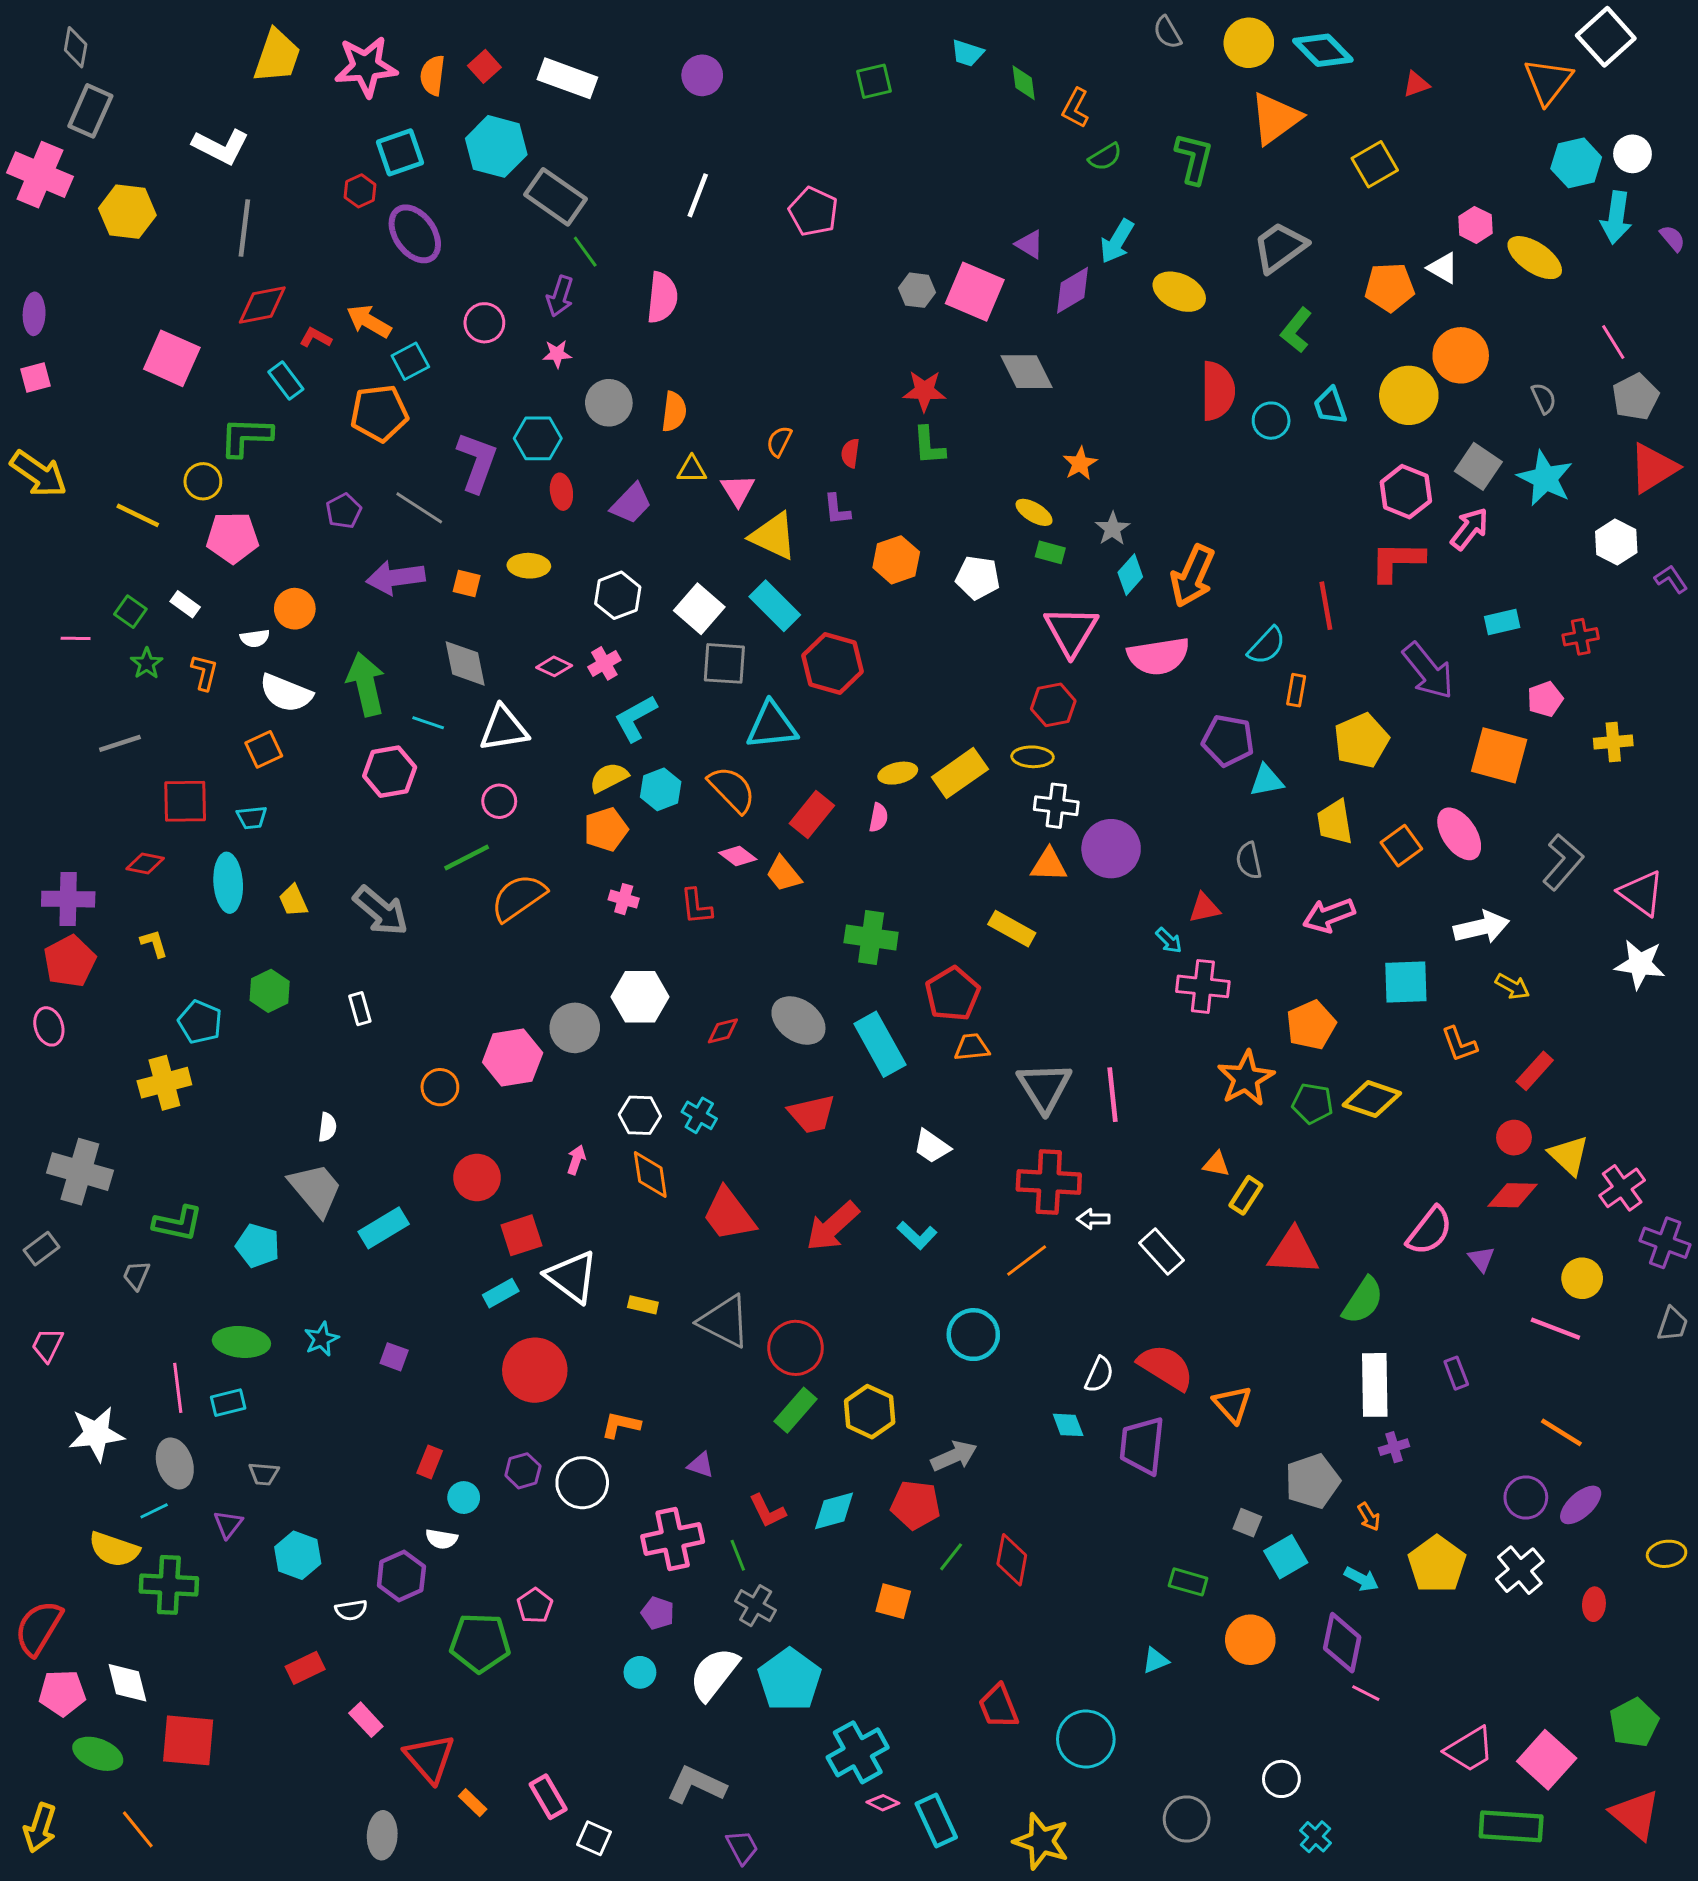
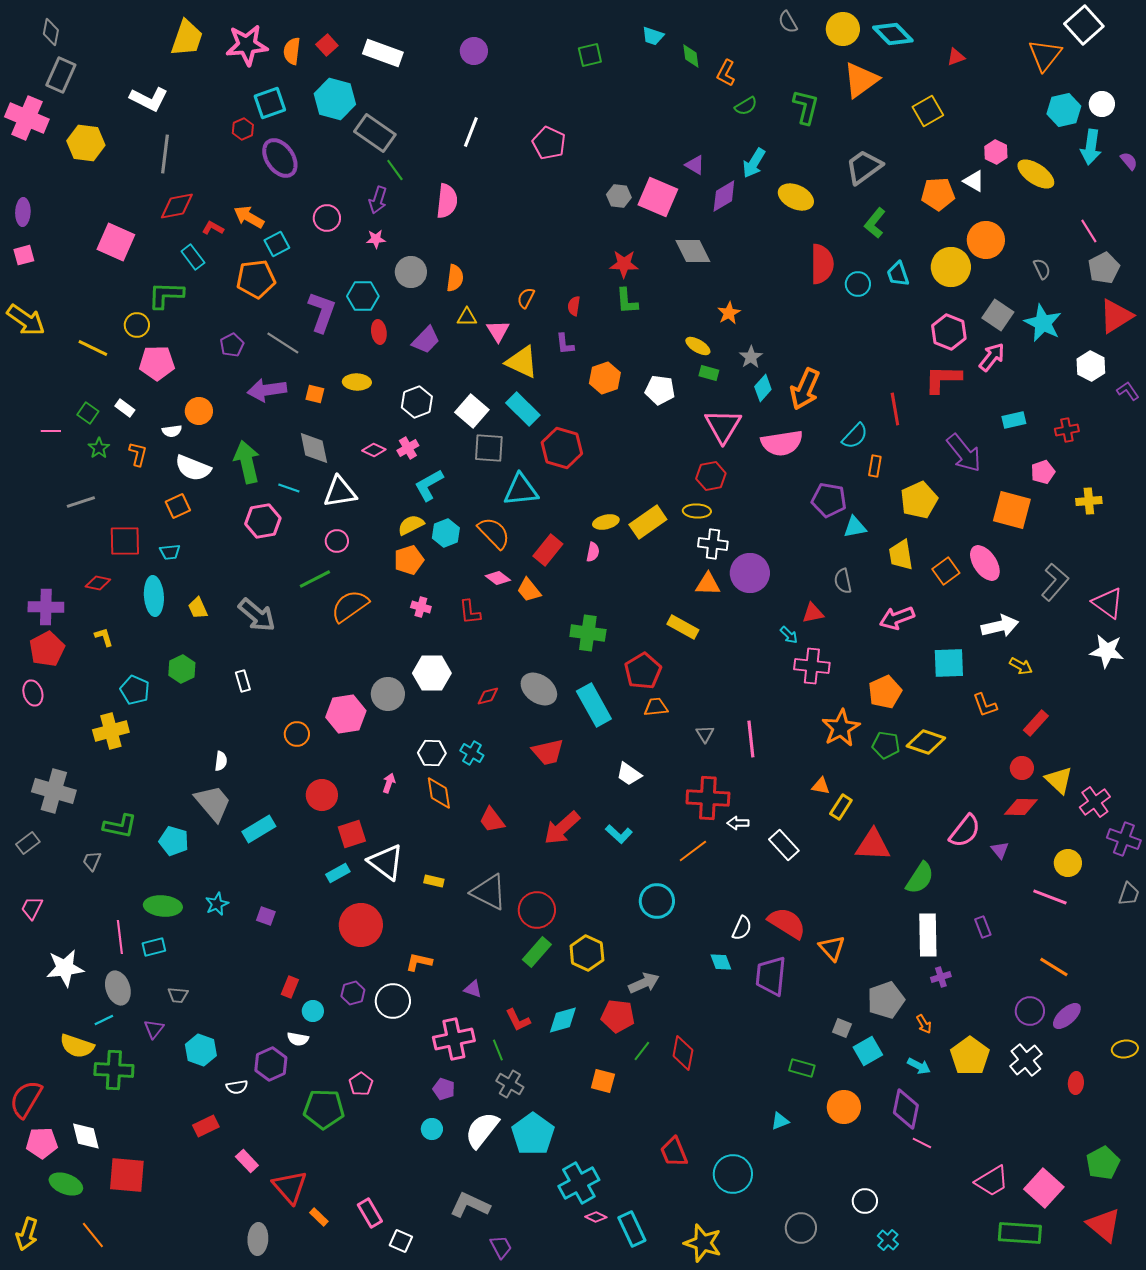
gray triangle: (1044, 1087) -> (705, 734), size x0.5
red trapezoid: (729, 1215) -> (492, 820), size x0.7

